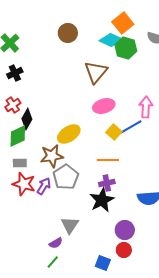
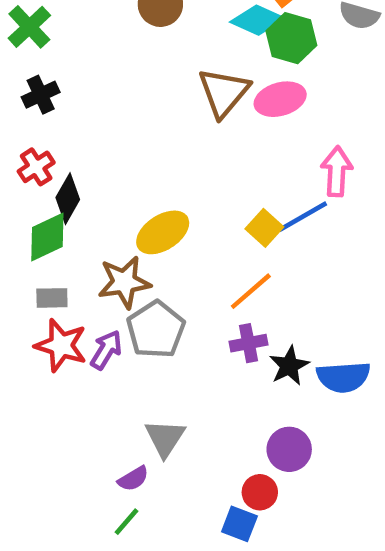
pink ellipse: (104, 106) -> (280, 99), moved
orange line: (108, 160) -> (251, 291), turned -40
black star: (102, 200) -> (289, 366), moved, size x0.7
red circle: (124, 250) -> (260, 492), moved

